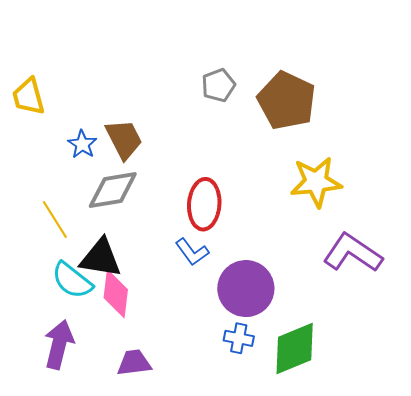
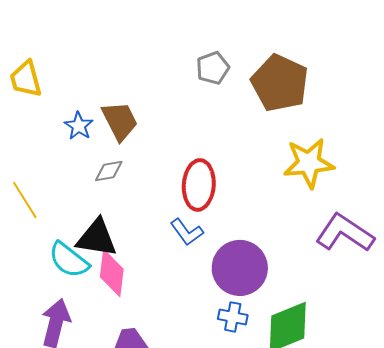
gray diamond: (113, 190) -> (109, 171), size x0.6
yellow line: (55, 219) -> (25, 200), moved

